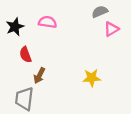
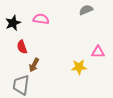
pink triangle: (111, 29) -> (98, 52), moved, turned 32

